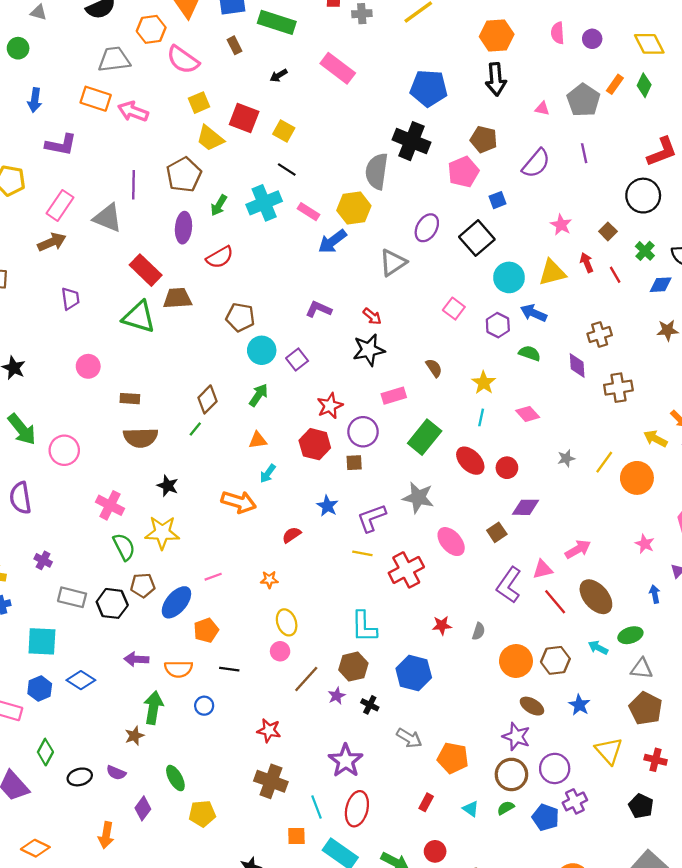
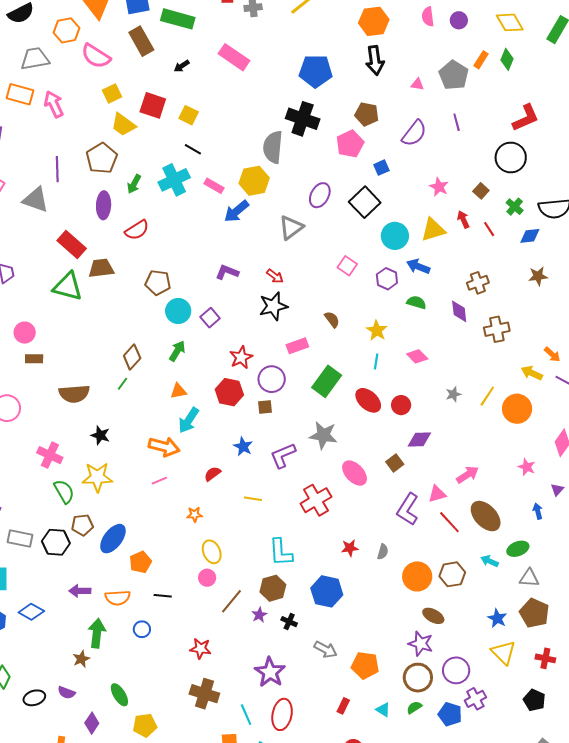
brown rectangle: (235, 45) -> (141, 41), size x1.8
pink arrow: (133, 111) -> (54, 104), turned 48
brown rectangle: (130, 399) -> (34, 359), moved
cyan arrow: (268, 474) -> (189, 420), size x1.5
yellow line: (362, 553) -> (253, 499), moved
pink line: (213, 577) -> (159, 481), moved
blue star: (579, 705) -> (497, 618), moved

